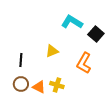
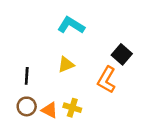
cyan L-shape: (72, 22) -> (71, 25), moved
black square: (96, 34) -> (122, 54), moved

